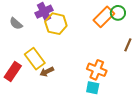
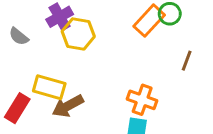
yellow rectangle: (35, 59) -> (49, 87), turned -35
brown arrow: (47, 72) -> (68, 106), size x1.5

